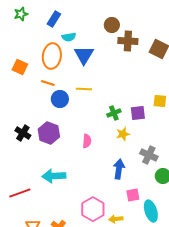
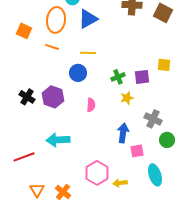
blue triangle: (84, 55) -> (88, 19), turned 30
blue circle: (60, 99) -> (78, 73), moved
pink square: (133, 195) -> (137, 151), moved

